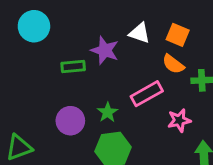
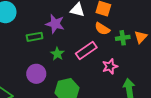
green star: (108, 112) -> (57, 54), moved

